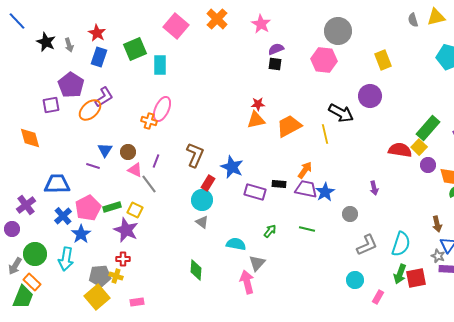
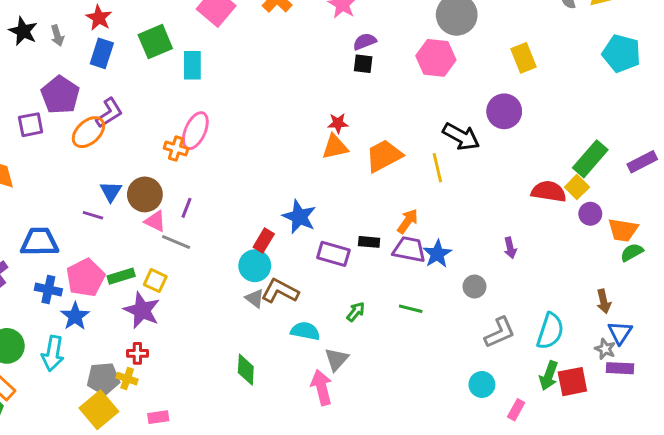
brown circle: (128, 152) -> (145, 194), size x1.5
brown L-shape: (195, 155) -> (280, 291), moved, turned -85
gray line: (149, 184) -> (176, 242), turned -30
blue cross: (63, 216) -> (48, 289), turned -36

